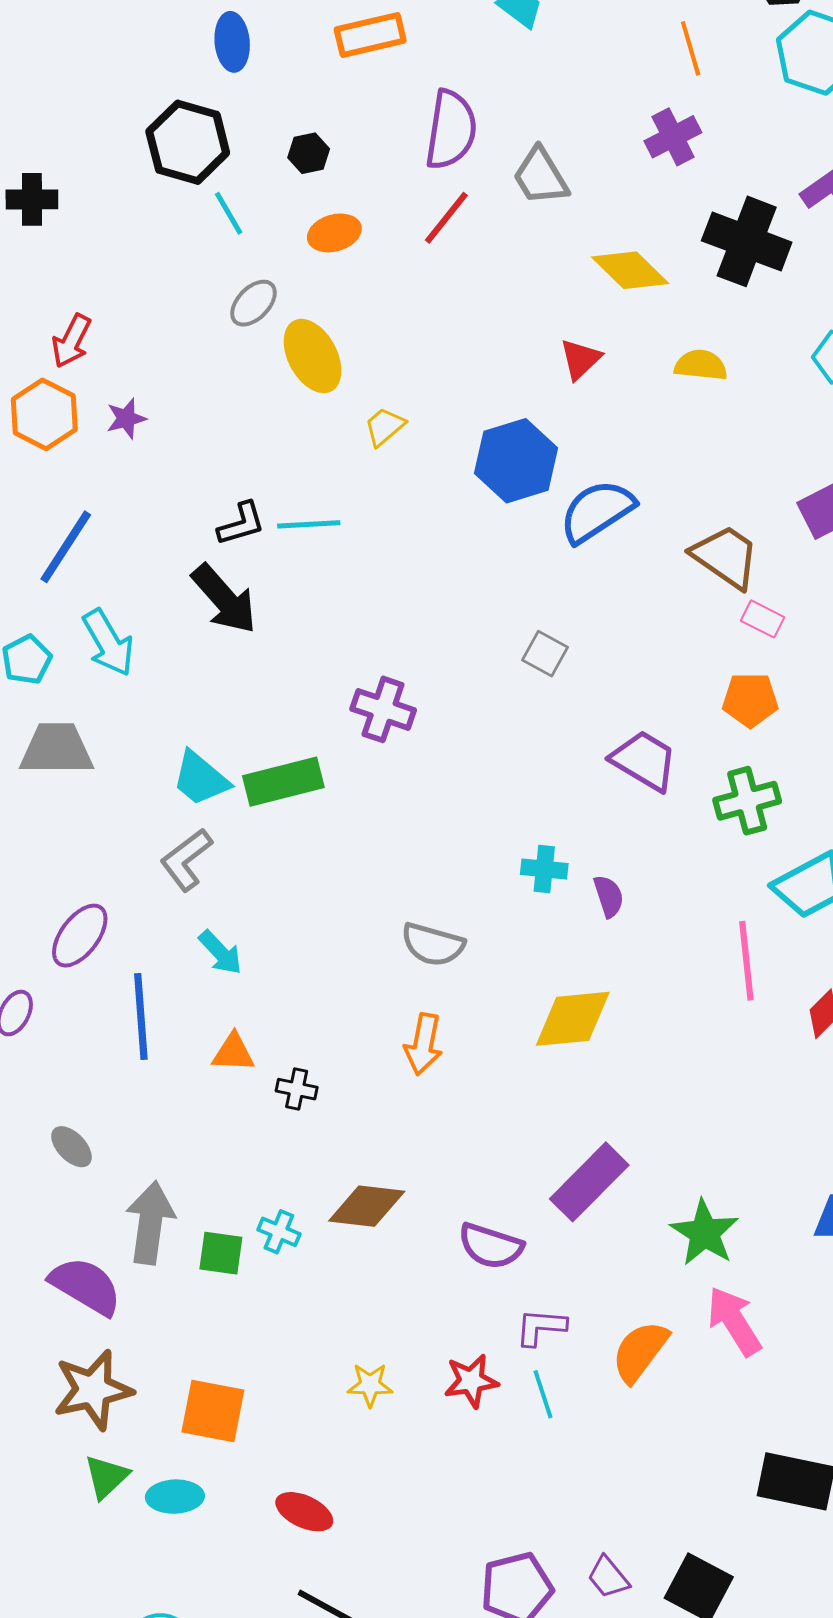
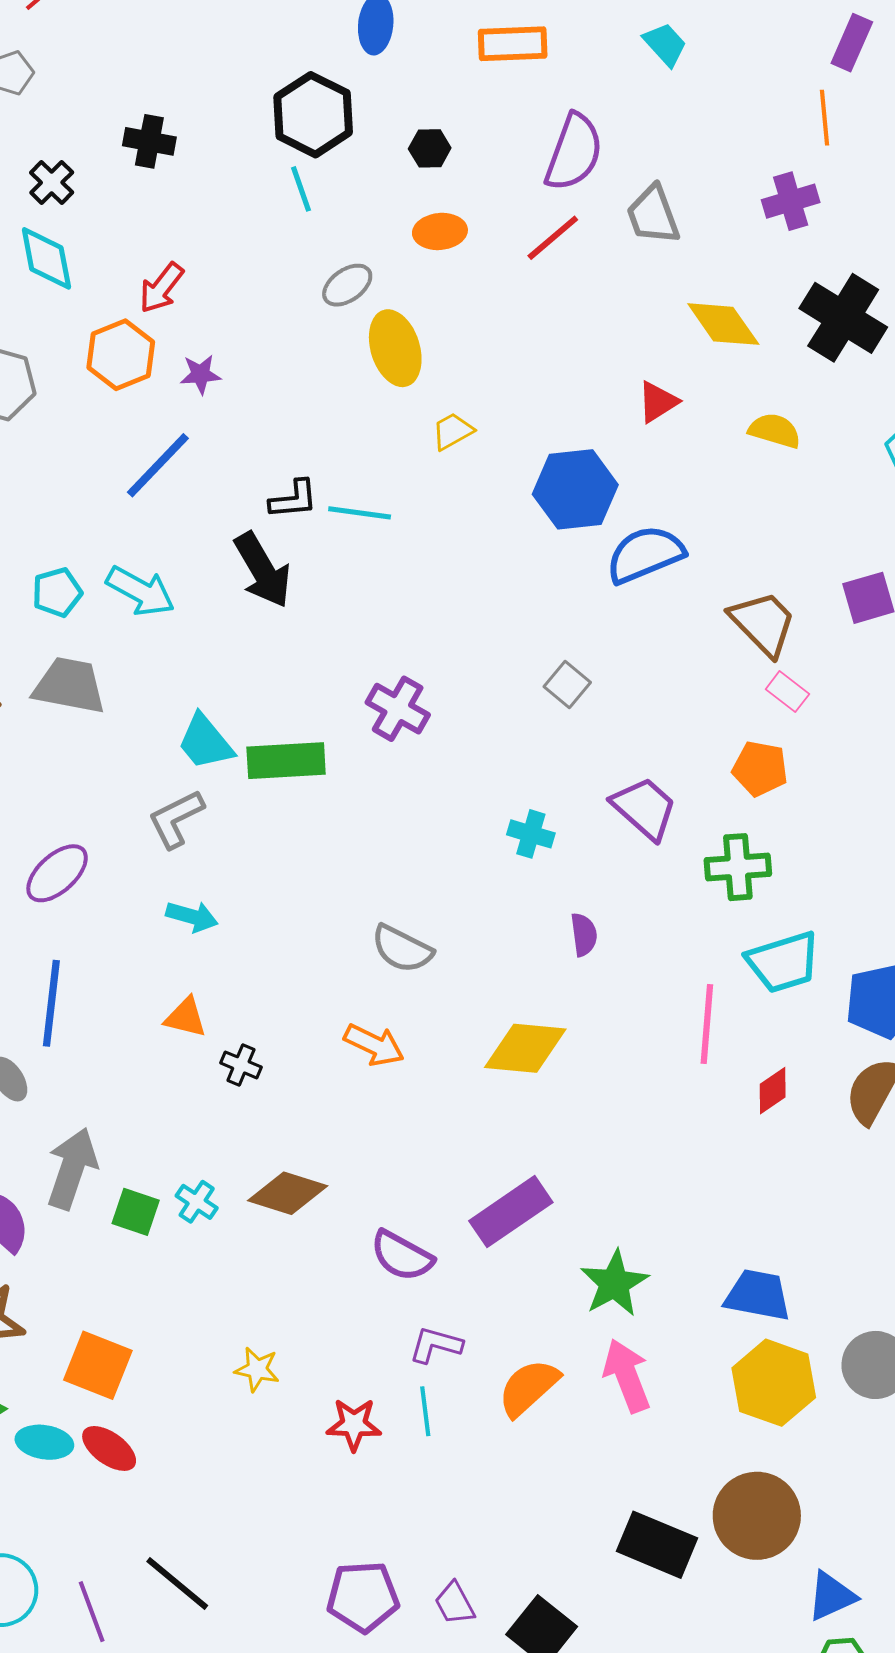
cyan line: (229, 213) -> (301, 189), moved
blue line: (66, 547) -> (158, 465), moved
cyan arrow: (108, 643) -> (140, 591), turned -42
cyan cross: (544, 869) -> (531, 834), moved
cyan arrow: (220, 952) -> (192, 916), turned -42
blue line: (141, 1016) -> (51, 1003), moved
orange arrow: (423, 1044) -> (374, 1045), turned -86
red star: (471, 1381) -> (354, 1424), moved
red ellipse: (304, 1512) -> (109, 1448), moved

